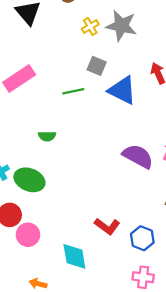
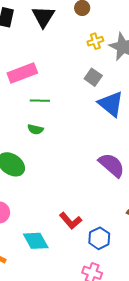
green line: (73, 91) -> (40, 101), moved
cyan diamond: (74, 256) -> (36, 241), turned -32

